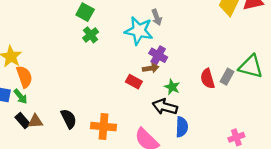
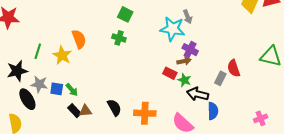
green cross: (91, 35) -> (119, 38), moved, turned -32
orange semicircle: (24, 77) -> (79, 39), moved
gray rectangle: (227, 77) -> (220, 78), moved
green star: (172, 87) -> (184, 80), moved

